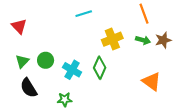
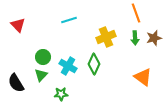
cyan line: (84, 14) -> (69, 20), moved
green arrow: (143, 40) -> (135, 38), turned 72
green triangle: (22, 61) -> (41, 75), moved
black semicircle: (29, 88) -> (16, 83), moved

